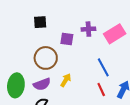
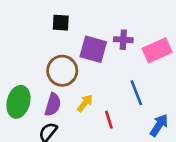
purple square: (67, 39) -> (93, 49), size x1.5
purple semicircle: (42, 84) -> (53, 105), turned -60
red line: (101, 90) -> (109, 120), moved

